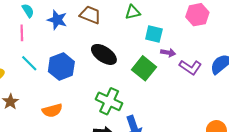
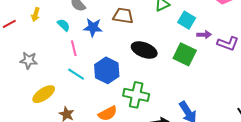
pink line: (22, 33) -> (74, 48), moved
cyan square: (154, 34) -> (187, 20), turned 30
green cross: (109, 101) -> (136, 95), moved

